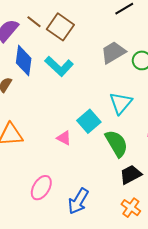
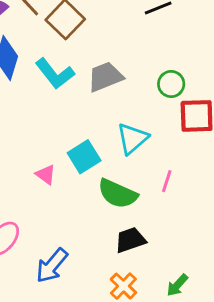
gray trapezoid: (113, 52) -> (105, 77), moved
green semicircle: (116, 143) -> (118, 194), turned 136

